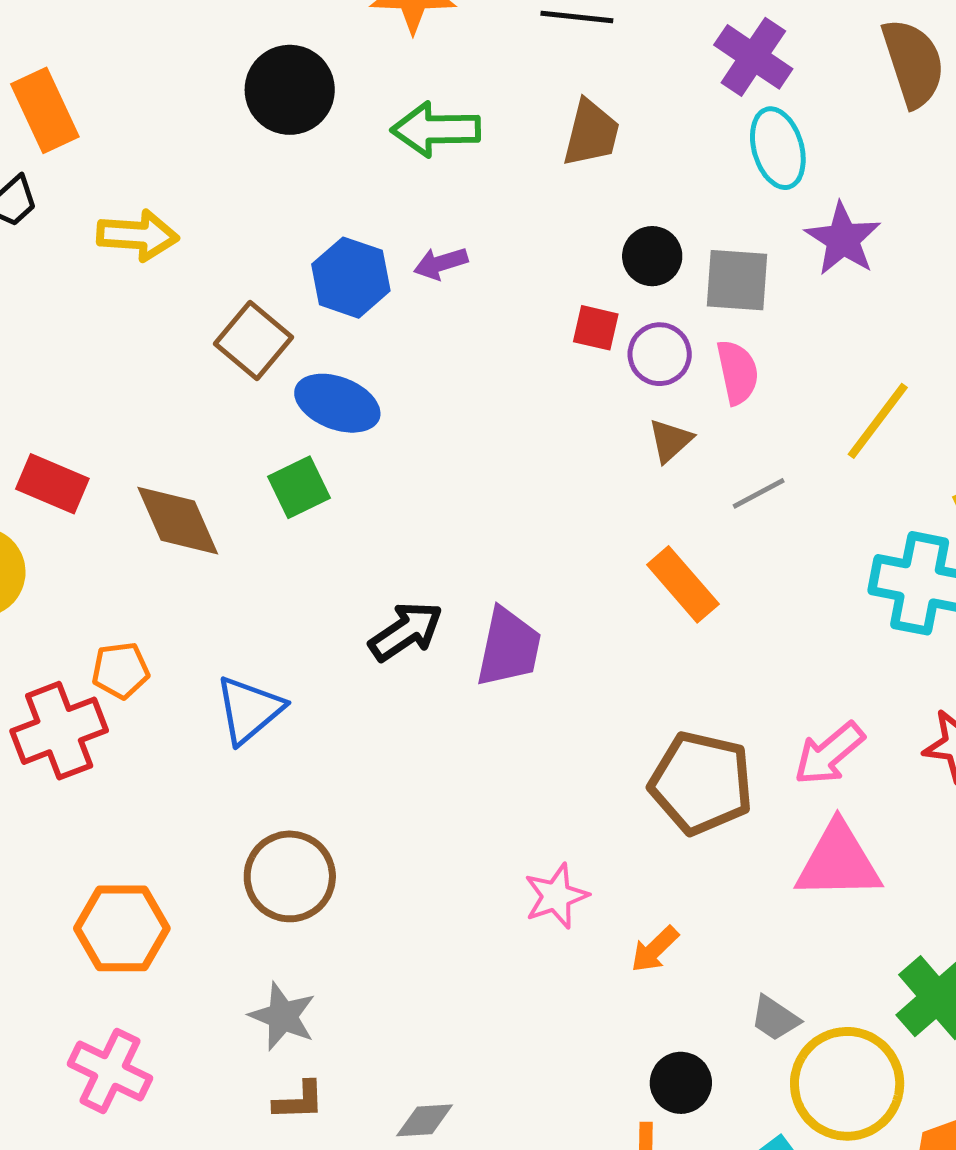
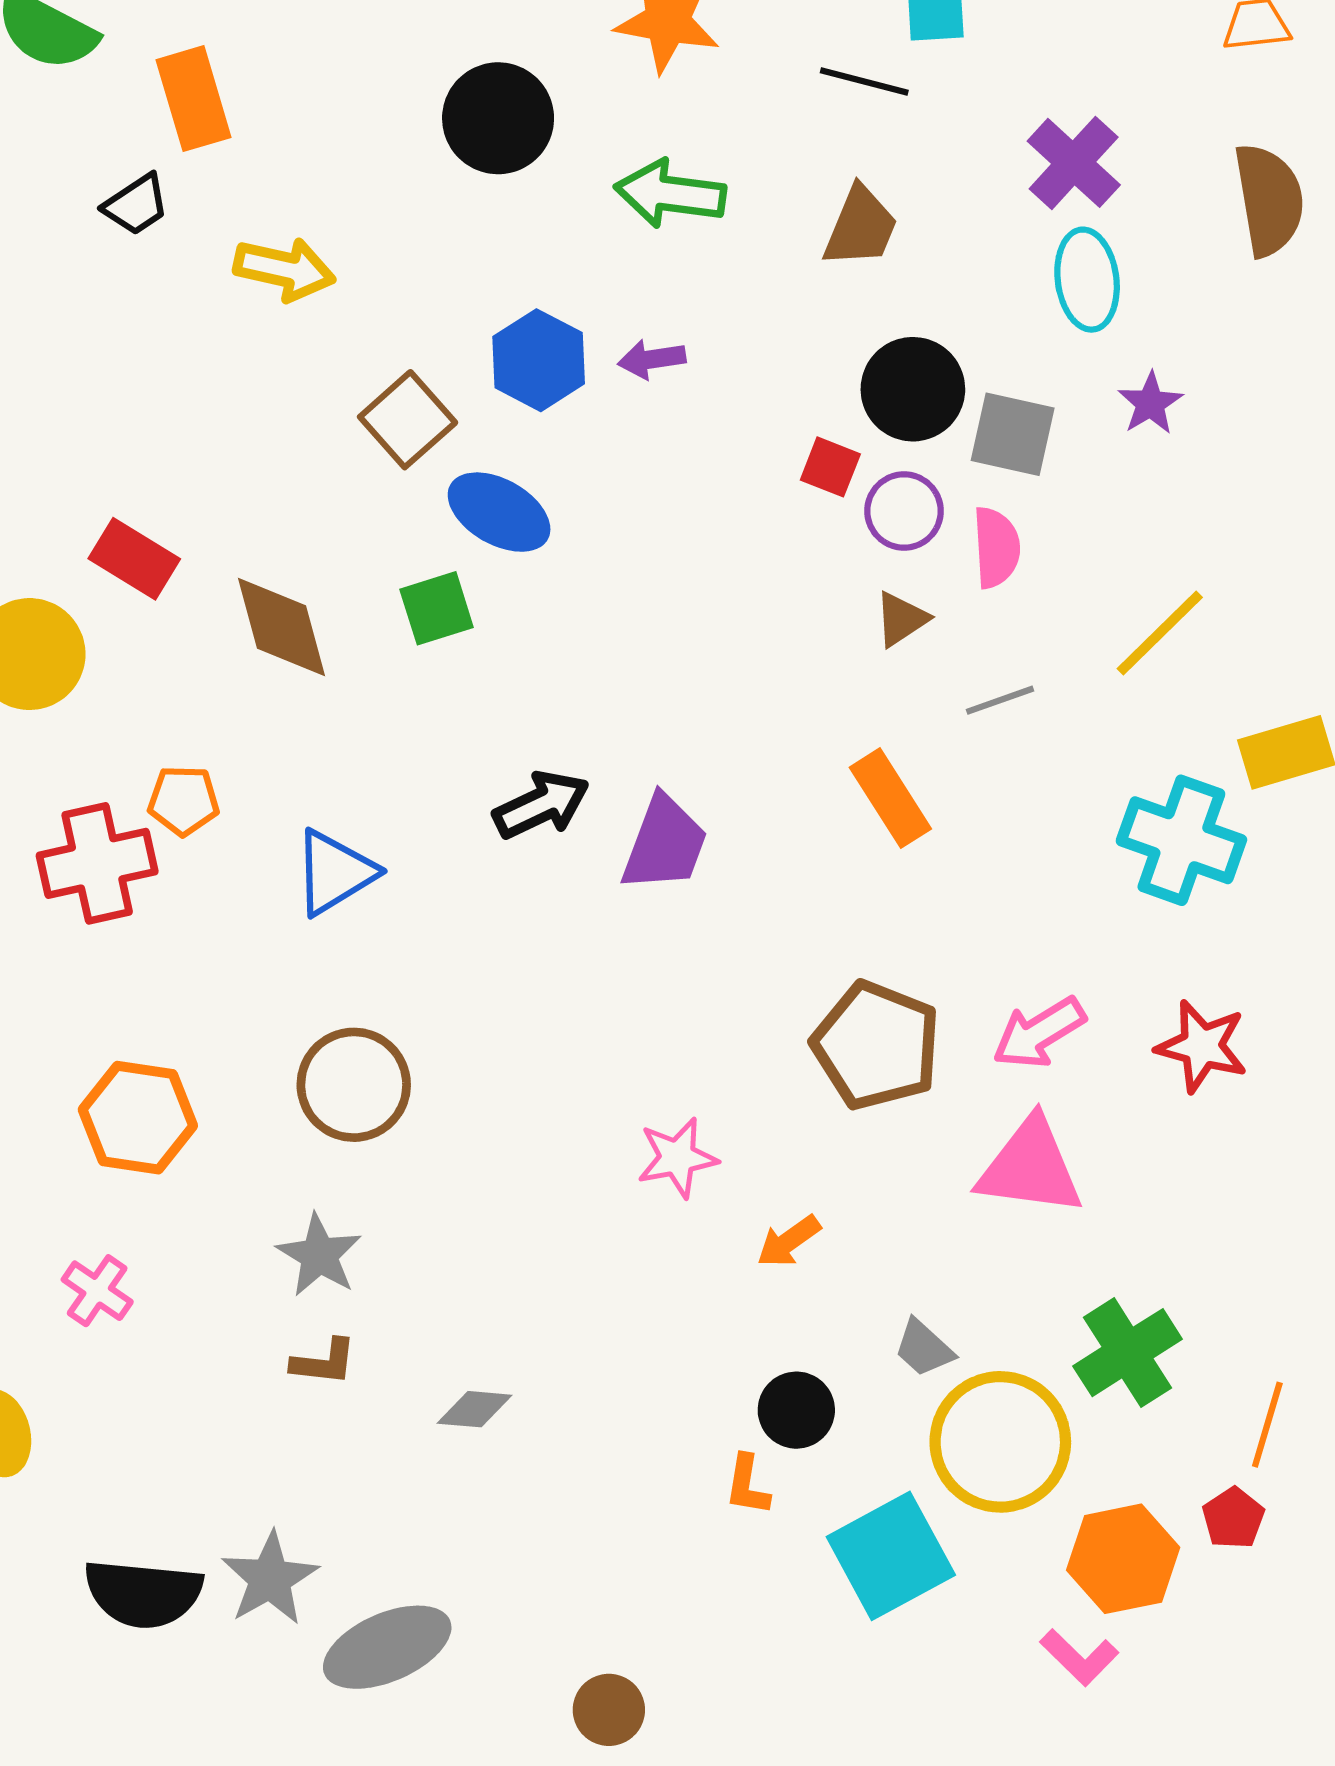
purple star: (843, 239) -> (1150, 403), size x0.7
black circle: (652, 256) -> (913, 389), size x1.4
pink cross: (110, 1071) -> (97, 1291), size x0.7

